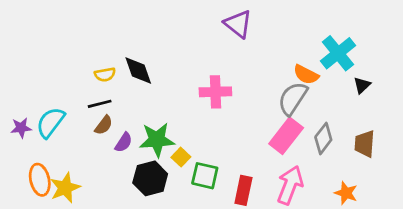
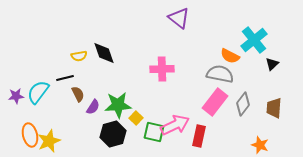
gray semicircle: (293, 99) -> (220, 74), turned 68
black line: (100, 104) -> (65, 78), moved
brown semicircle: (104, 125) -> (78, 94), turned -63
pink arrow: (290, 185) -> (175, 125), moved, turned 44
red rectangle: (243, 190) -> (199, 136), moved

